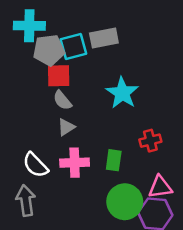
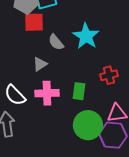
gray semicircle: (62, 100) -> (56, 42), moved

